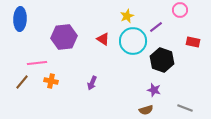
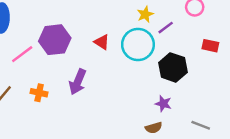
yellow star: (127, 16) -> (145, 14), moved
pink line: (37, 63) -> (22, 54), moved, turned -30
purple arrow: (92, 83) -> (78, 82), moved, size x1.5

